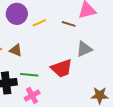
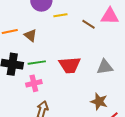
gray triangle: (84, 49) -> (105, 67), moved
green line: (29, 75) -> (37, 63), turned -30

